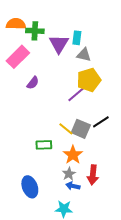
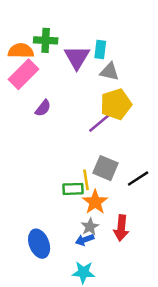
orange semicircle: (16, 24) -> (21, 51), moved
black line: (101, 122) -> (138, 178), moved
yellow line: (66, 129) -> (86, 180), moved, turned 42
green rectangle: (44, 145) -> (73, 189), moved
blue arrow: (73, 186) -> (85, 240), moved, turned -32

